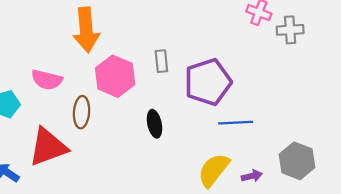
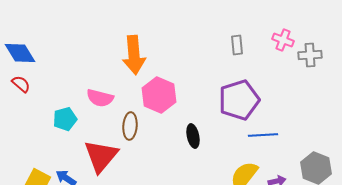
gray rectangle: (161, 61) -> (237, 45), moved
red triangle: (48, 147) -> (101, 156), turned -30

